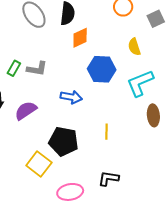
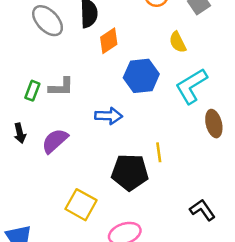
black pentagon: (64, 141) -> (130, 172), moved
black L-shape: (109, 178) -> (202, 210), moved, turned 55

